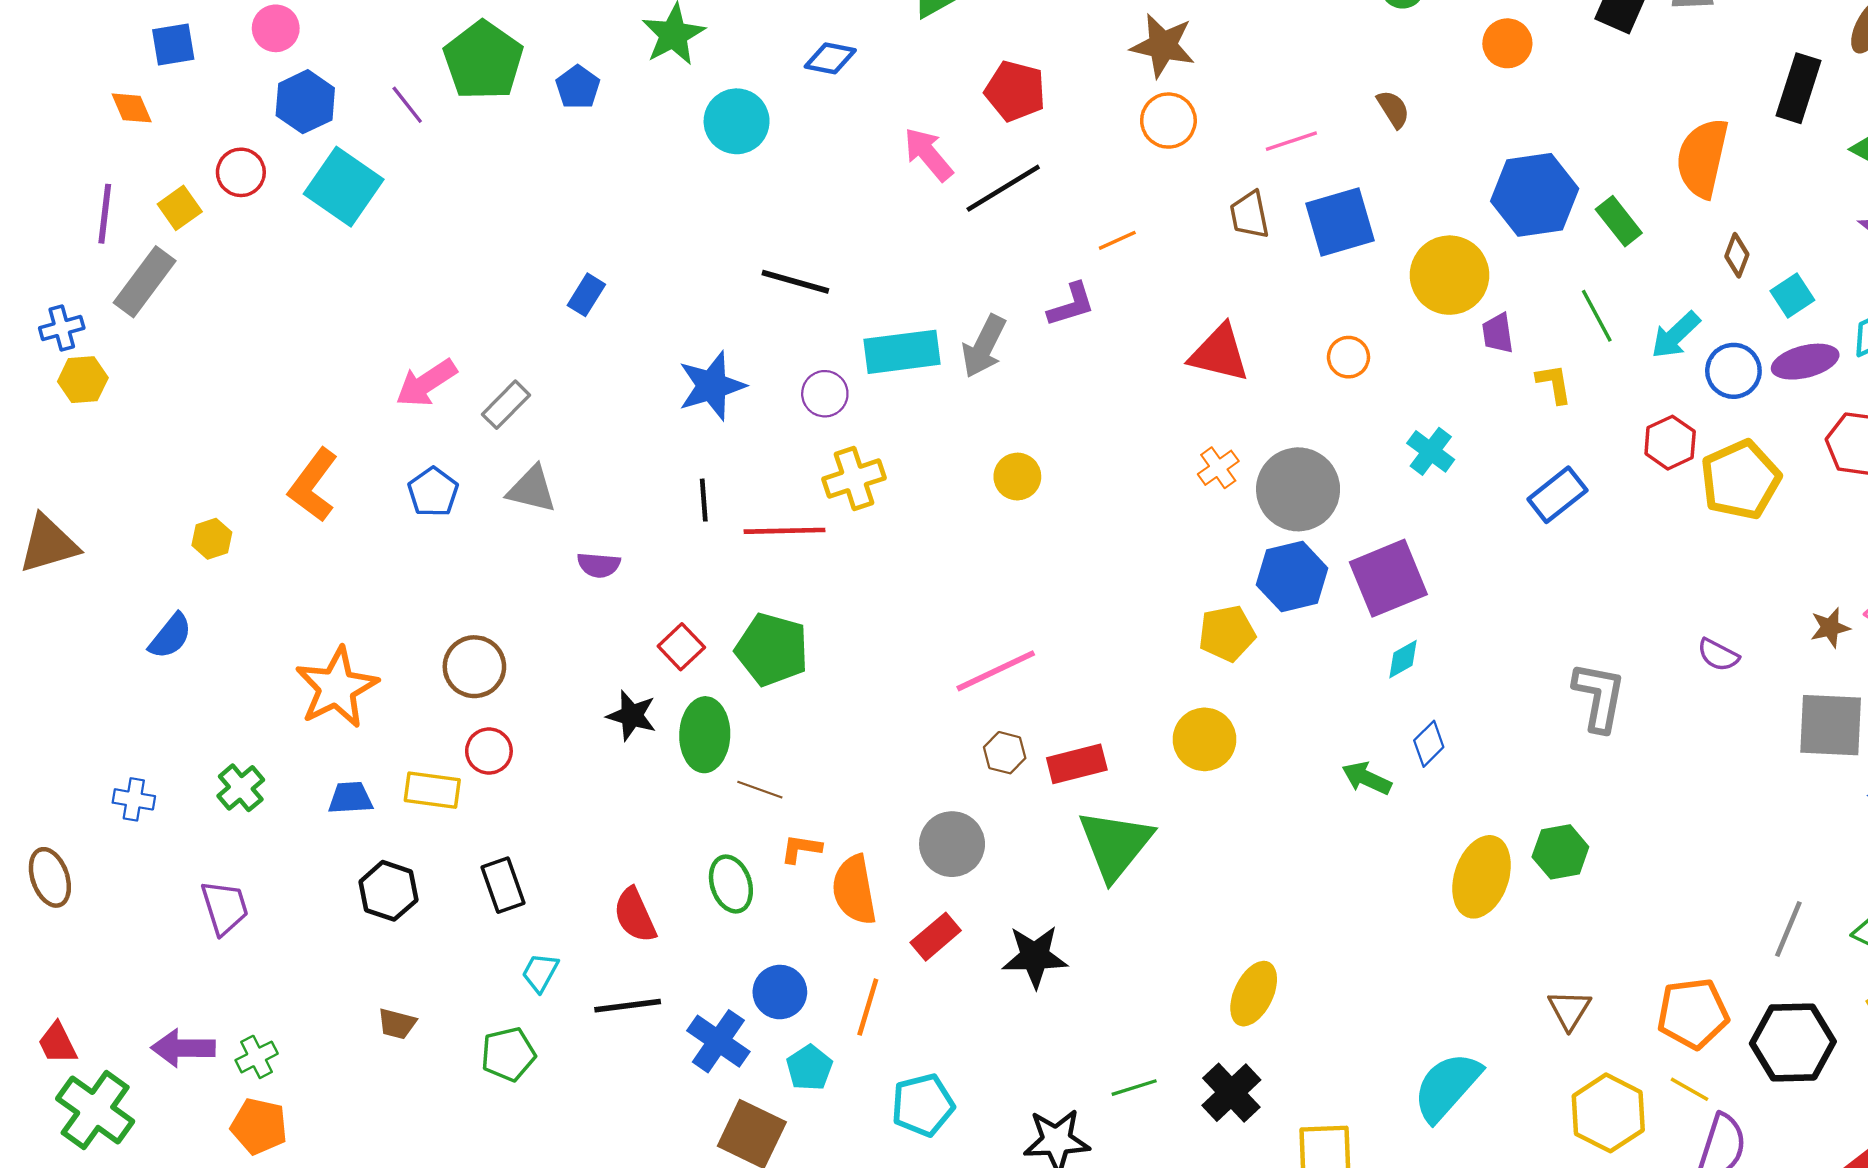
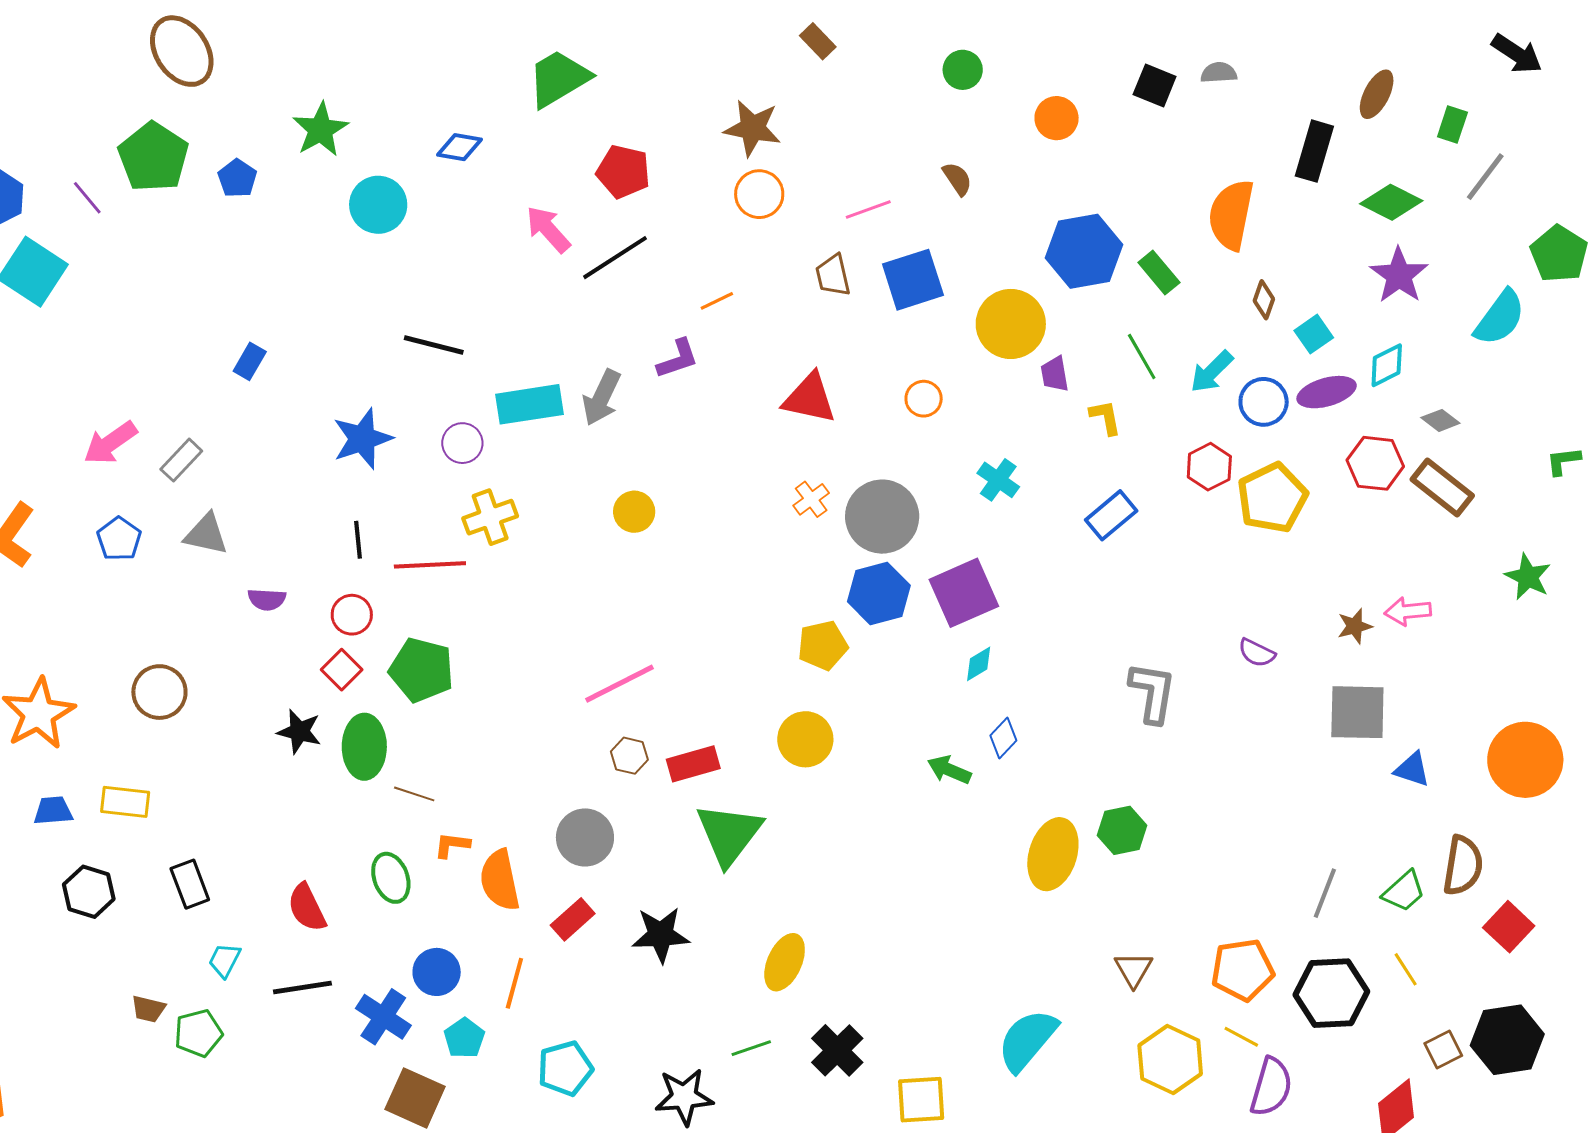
red circle: (489, 751) -> (352, 615), moved
yellow ellipse: (1254, 994) -> (785, 962), moved
brown trapezoid: (397, 1024) -> (148, 1009), moved

